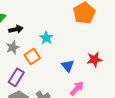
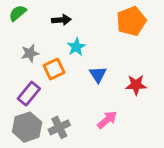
black arrow: (16, 29) -> (61, 20), moved
blue triangle: (68, 66) -> (98, 75), moved

